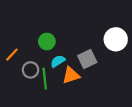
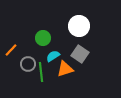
white circle: (116, 39) -> (79, 26), moved
gray square: (87, 59) -> (80, 54), turned -30

